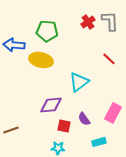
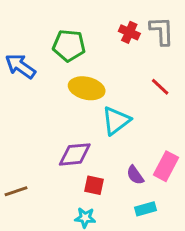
red cross: (88, 22) -> (129, 32), turned -32
blue arrow: (14, 45) -> (20, 66), turned 30
yellow ellipse: (41, 60) -> (87, 88), moved
purple semicircle: (84, 119) -> (135, 175), moved

